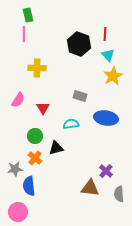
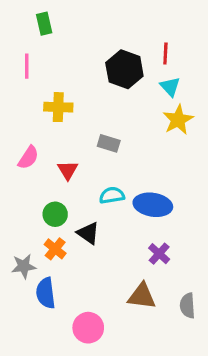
pink line: (24, 34) -> (27, 66), moved
gray rectangle: (80, 96) -> (109, 143), moved
blue ellipse: (106, 118) -> (153, 205), moved
black triangle: (56, 148) -> (88, 233), turned 49
purple cross: (106, 171) -> (159, 254), moved
pink circle: (18, 212) -> (88, 328), moved

